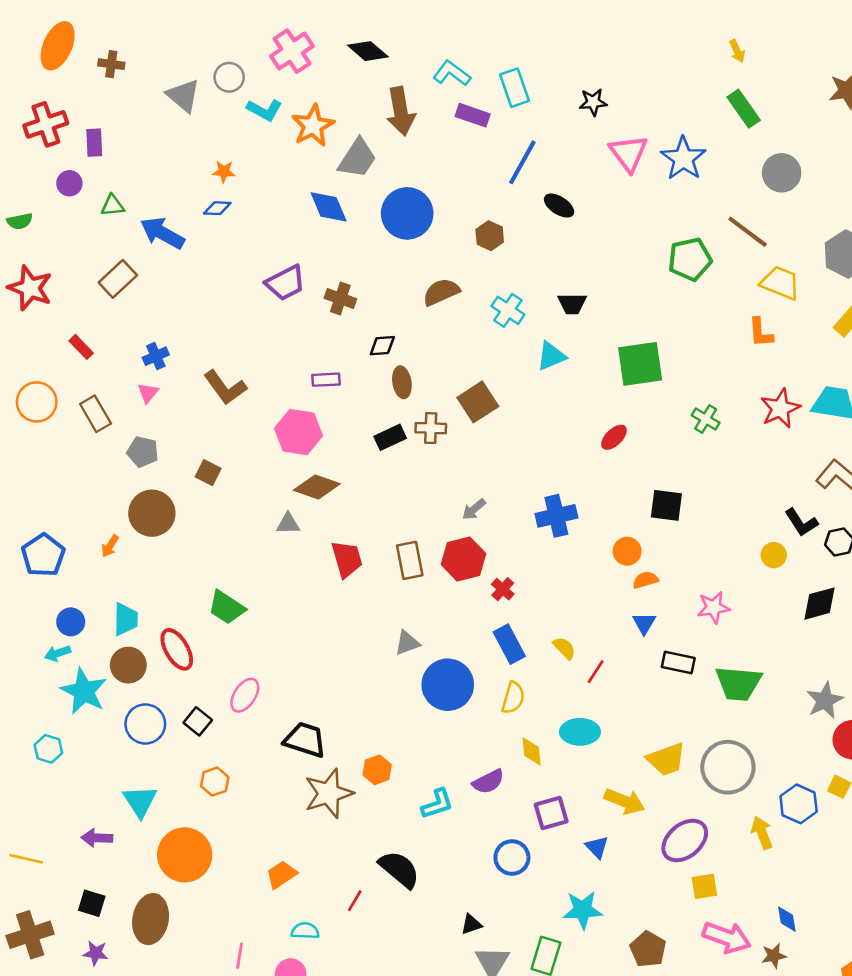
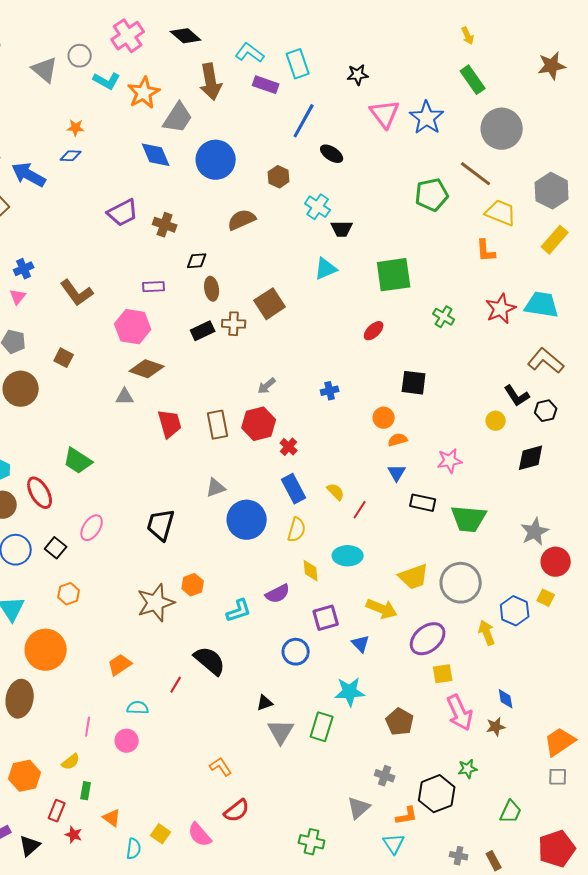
gray circle: (782, 173) -> (502, 129), size x1.4
cyan cross: (508, 310) -> (318, 207), moved
blue cross: (556, 516) -> (330, 391), size x0.6
black trapezoid: (305, 740) -> (161, 525), moved, turned -92
pink arrow: (727, 937) -> (460, 713), turned 45

